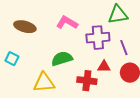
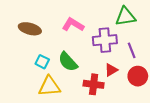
cyan square: (12, 59) -> (42, 62), moved
green semicircle: (62, 59) -> (68, 62), turned -115
red triangle: (104, 67) -> (111, 70), turned -32

